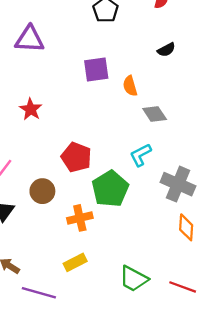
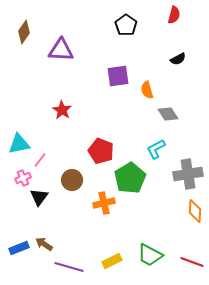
gray cross: (178, 184) -> (188, 174), turned -32
yellow rectangle: (75, 262) -> (112, 261), moved

